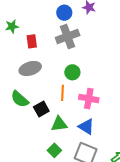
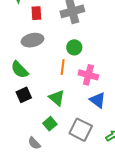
black square: (41, 109) -> (24, 95), moved
green triangle: (59, 124) -> (57, 98), turned 42
blue triangle: (86, 127) -> (98, 100), moved

